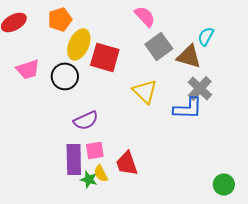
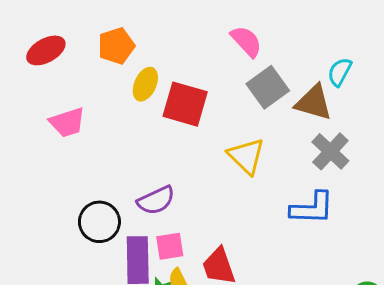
yellow ellipse: (79, 44) -> (145, 84), size x0.7
black circle: (65, 76) -> (99, 222), moved
blue L-shape: (188, 108) -> (312, 208), moved

